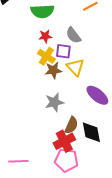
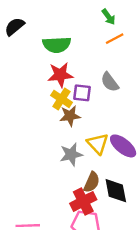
gray semicircle: (73, 35) -> (110, 82), moved
red star: (45, 36) -> (60, 75), size x1.5
yellow triangle: (75, 67) -> (98, 144), moved

